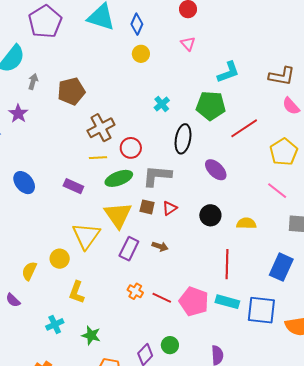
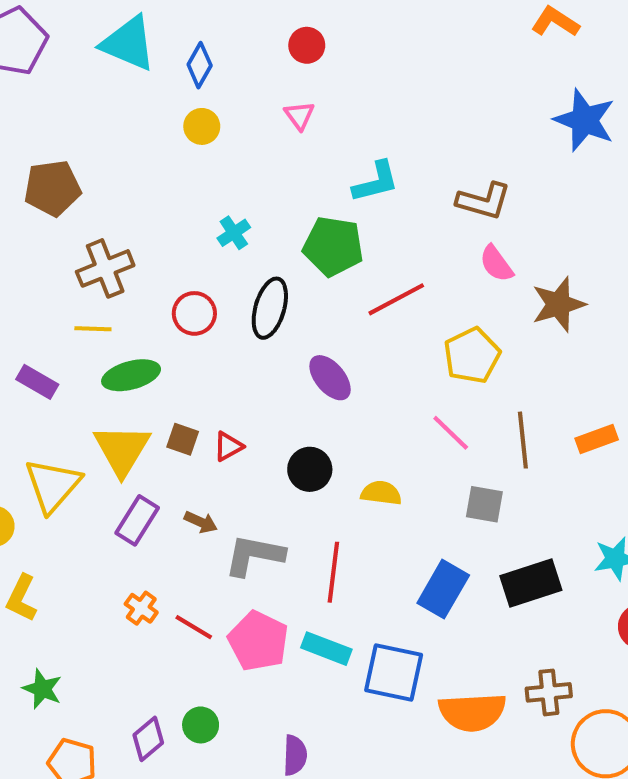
red circle: (131, 148) -> (194, 313), moved
gray L-shape: (157, 176) -> (254, 555), moved

